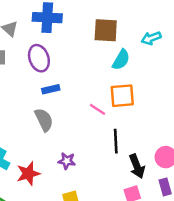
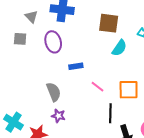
blue rectangle: (51, 89) -> (76, 66), moved
orange square: (122, 96) -> (129, 90), moved
purple star: (67, 161) -> (58, 116), moved

